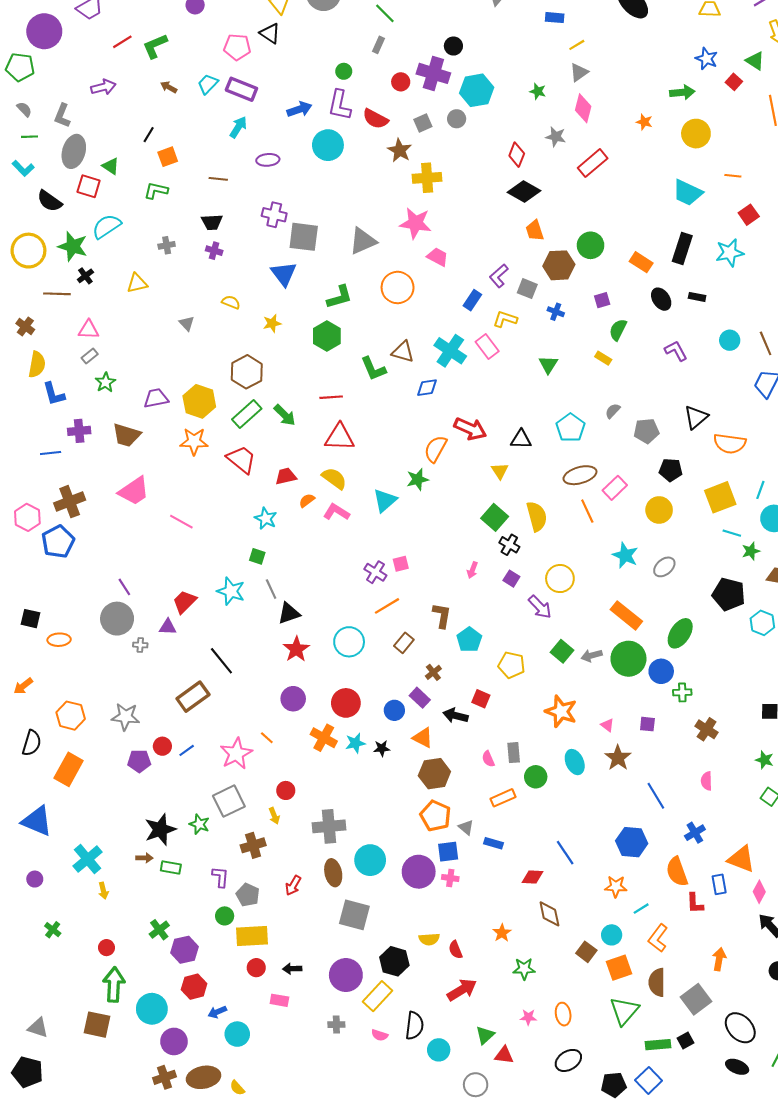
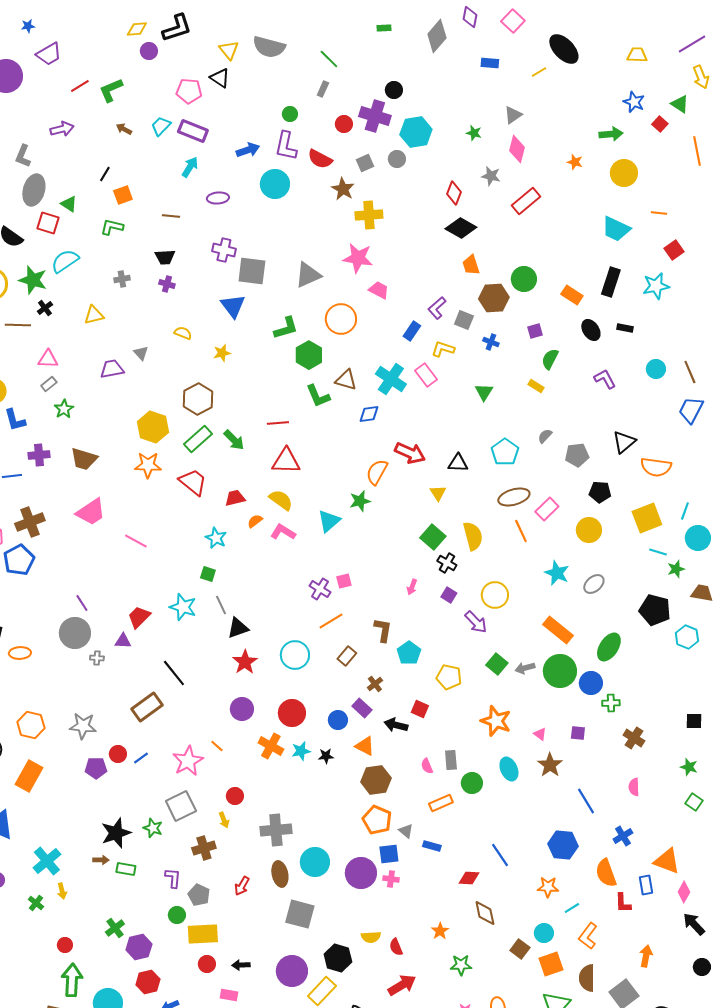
yellow line: (577, 45) -> (539, 72), moved
green hexagon: (327, 336) -> (309, 355), moved
purple trapezoid: (156, 398) -> (112, 369), moved
green cross: (53, 930) -> (36, 903), moved

